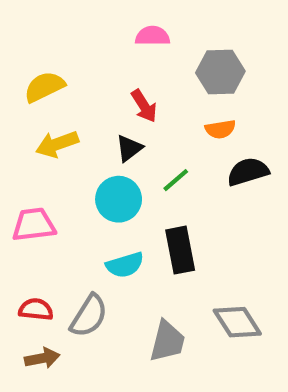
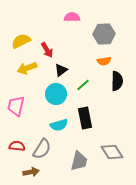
red arrow: (144, 106) -> (47, 50), moved
black semicircle: (248, 172) -> (117, 81), turned 108
pink trapezoid: (34, 225) -> (16, 106), turned -70
brown arrow: (42, 358) -> (31, 172), moved

